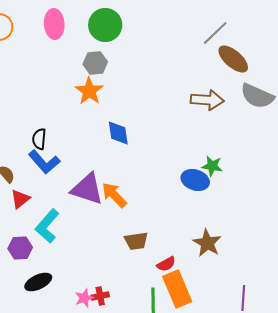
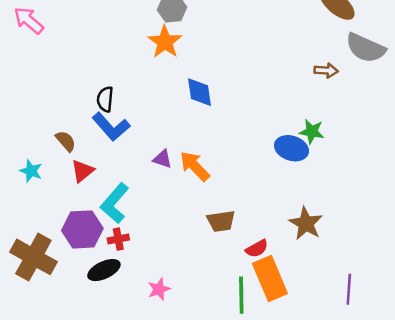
brown arrow: (207, 100) -> (326, 71), moved, size x0.6
purple triangle: (87, 189) -> (162, 159), size x0.5
purple hexagon: (20, 248) -> (82, 229), size x1.4
red cross: (100, 296) -> (118, 239), moved

